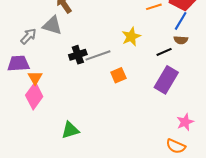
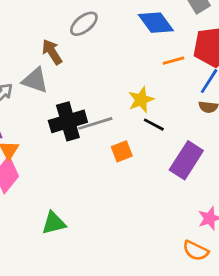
black line: (164, 52) -> (154, 125), moved, turned 49
black cross: (78, 55) -> (68, 121), size x1.5

